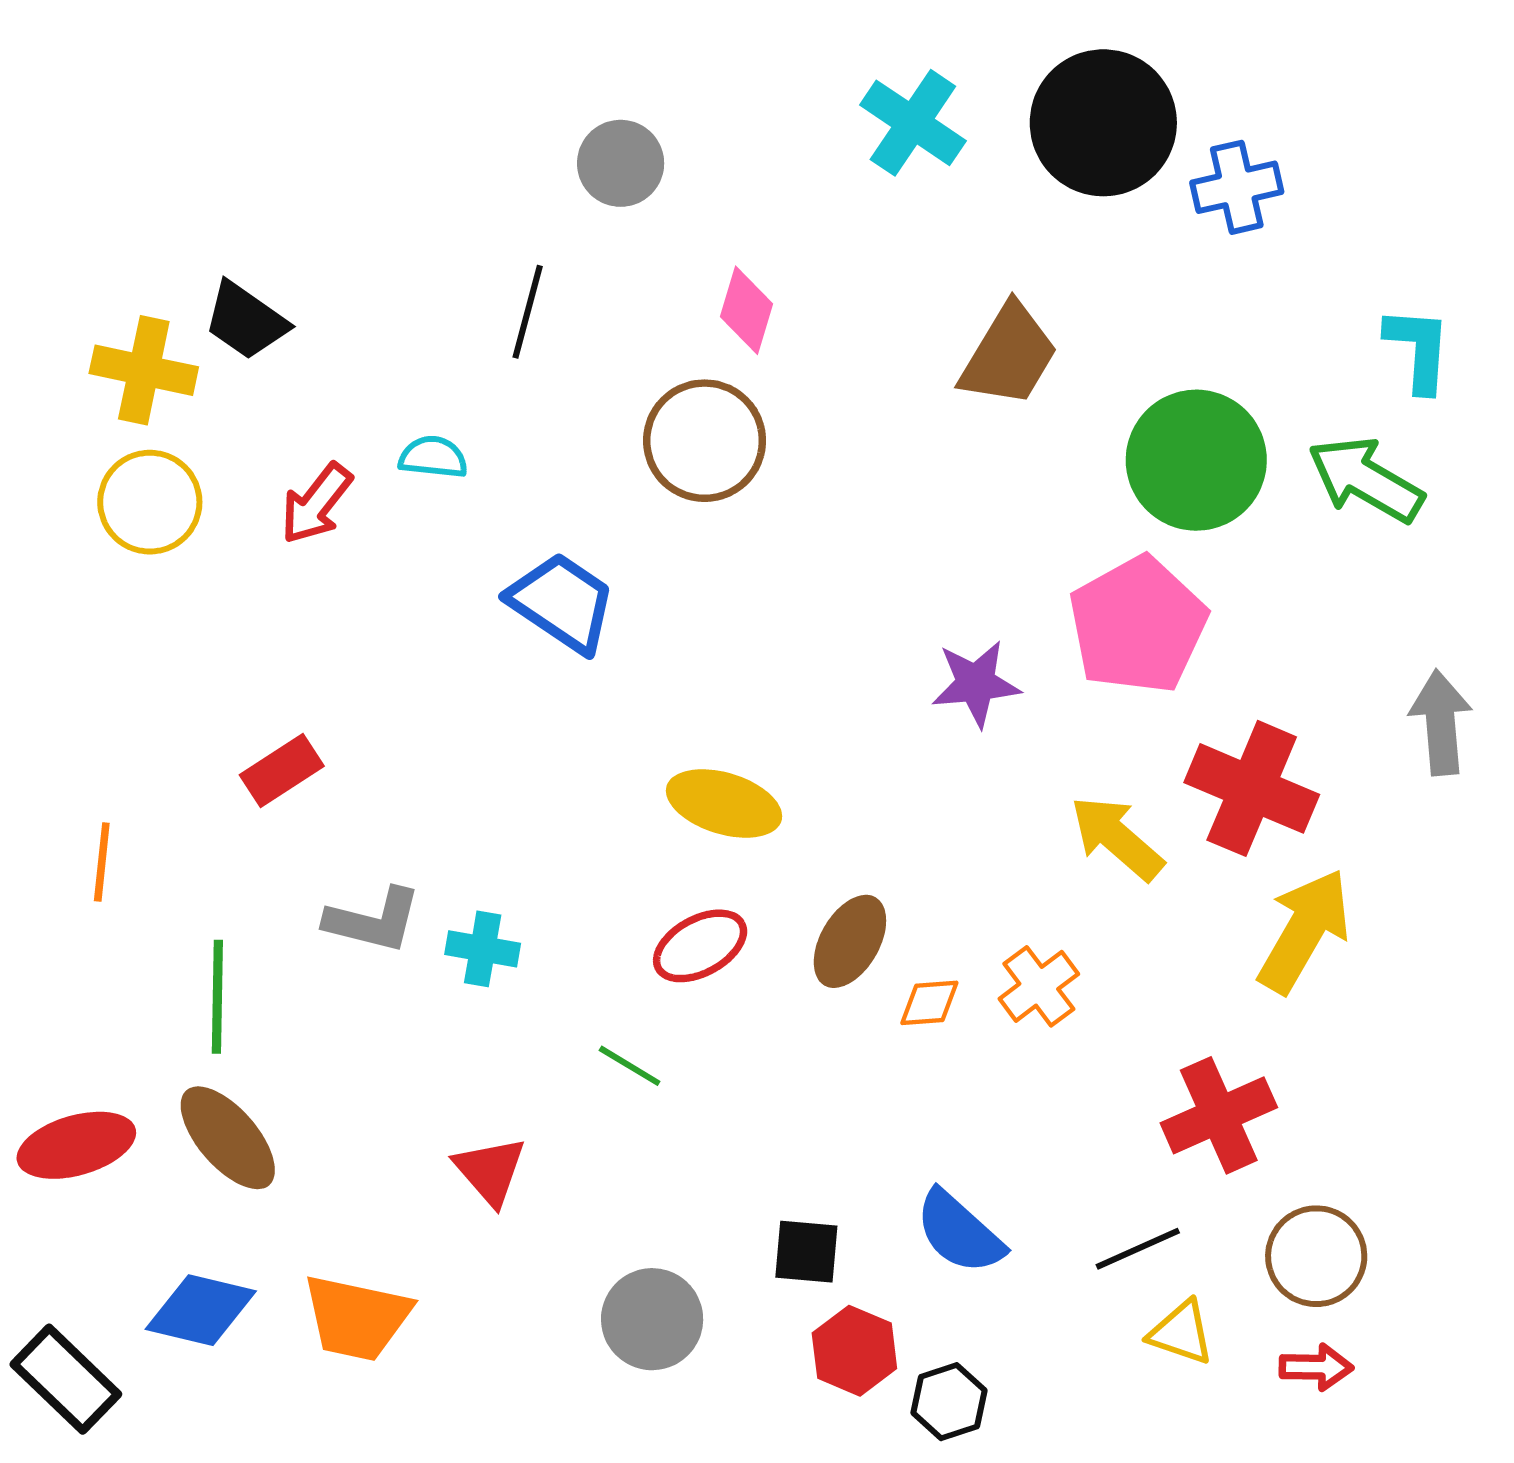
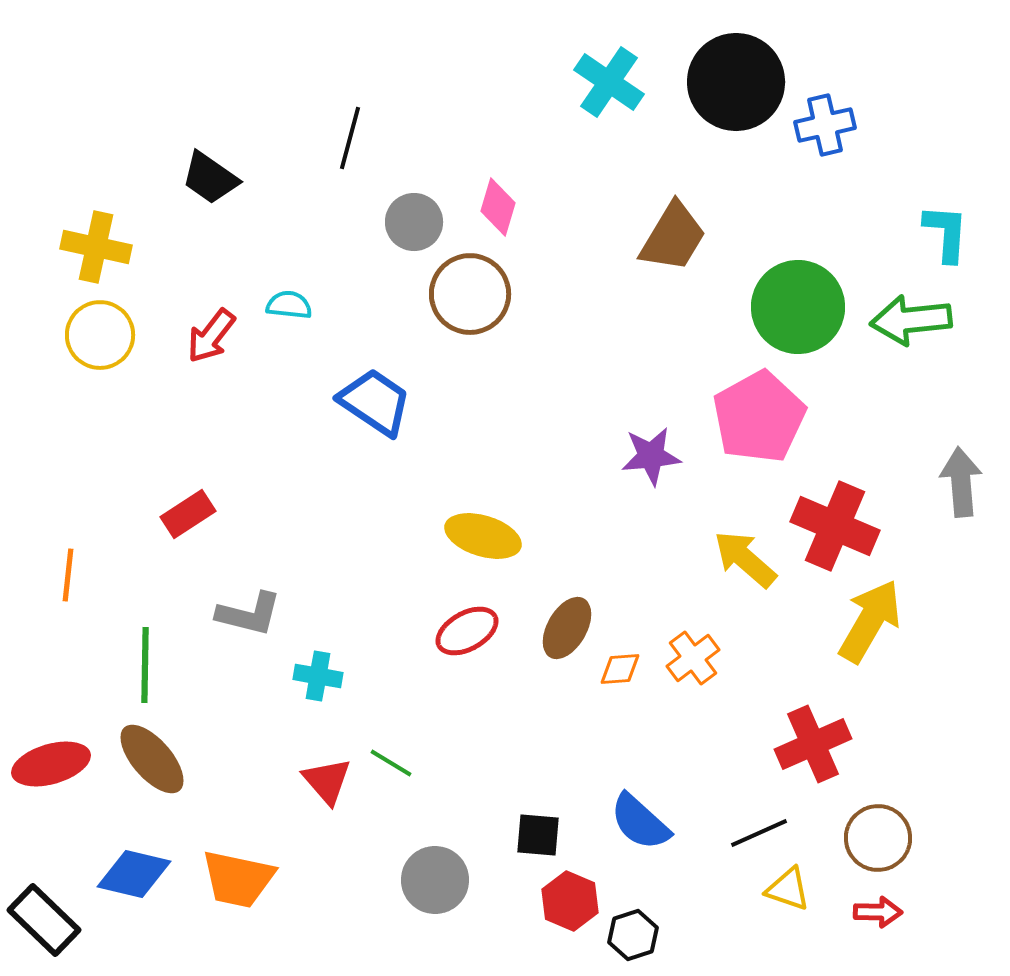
gray circle: (621, 163) -> (414, 222), moved
black line: (528, 312) -> (350, 138), moved
black trapezoid: (246, 321) -> (210, 178), moved
green arrow: (1366, 480) -> (911, 320), turned -36
cyan cross: (483, 949) -> (318, 676), moved
green line: (630, 1066) -> (391, 763), moved

